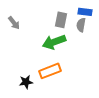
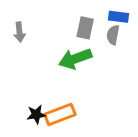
gray arrow: (14, 23) -> (19, 32), turned 32
orange rectangle: (50, 71) -> (60, 114), moved

